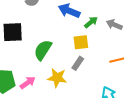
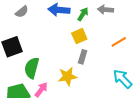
green semicircle: (43, 50) -> (32, 68), moved

